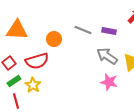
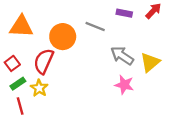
purple rectangle: (109, 31) -> (124, 13), moved
orange circle: (54, 39) -> (63, 37), size x1.5
red semicircle: (37, 61) -> (44, 61), turned 130

